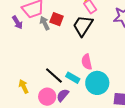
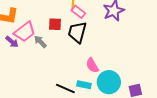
red square: (57, 19) -> (55, 24), moved
purple arrow: (17, 22) -> (12, 42), moved

